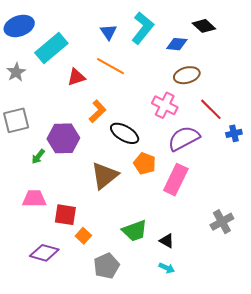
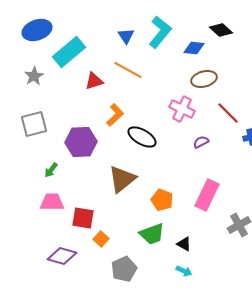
purple semicircle: (184, 138) -> (201, 142), size x0.5
green arrow: (38, 156) -> (51, 170), moved
orange pentagon: (145, 163) -> (162, 200), moved
pink rectangle: (176, 180) -> (207, 195), moved

